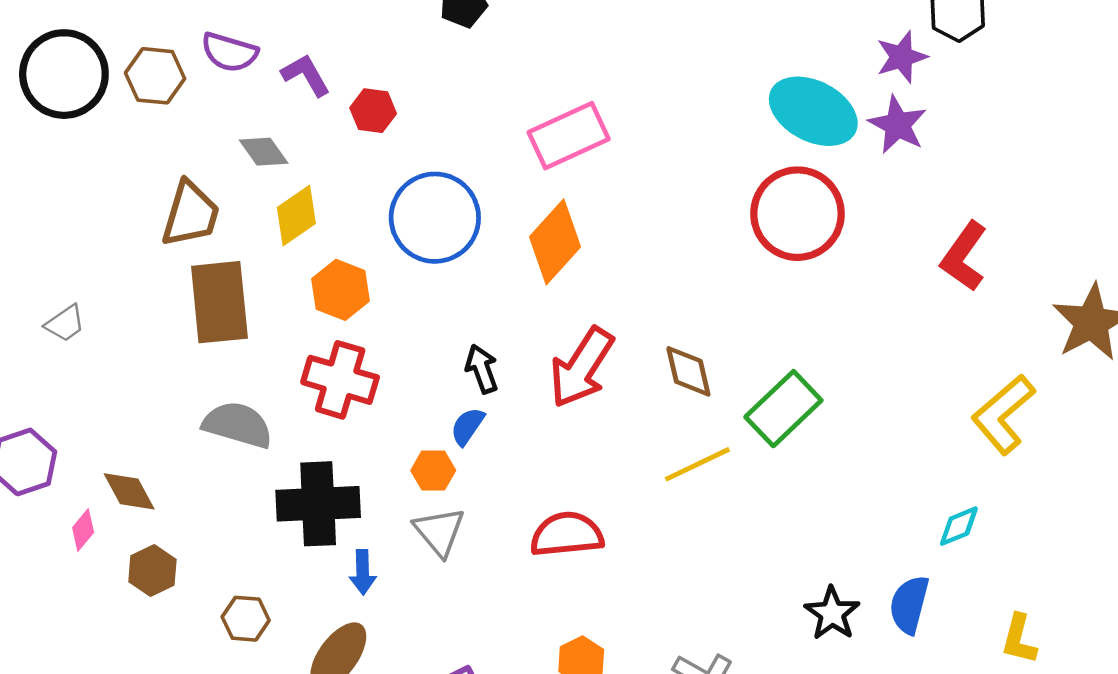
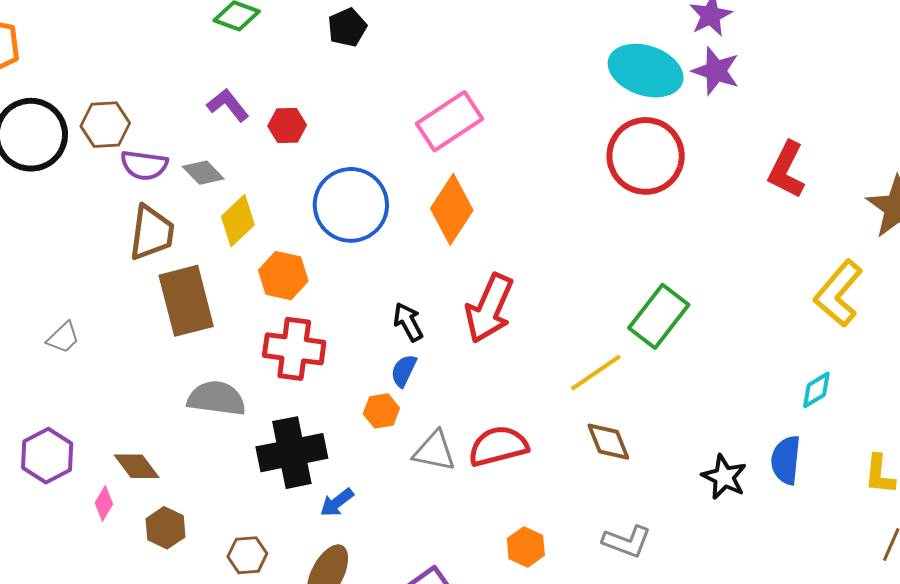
purple semicircle: (229, 52) -> (144, 165), moved
brown diamond: (688, 371) -> (608, 442), moved
gray triangle: (439, 532) -> (434, 451), moved, turned -30
blue arrow: (363, 572) -> (337, 503), turned 63

